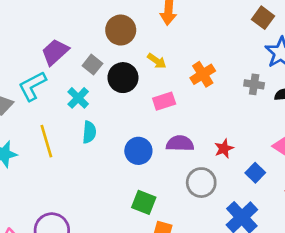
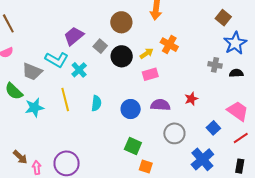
yellow arrow: (157, 61) -> (147, 53), moved, turned -72
orange cross: (203, 74) -> (169, 45), moved, turned -30
cyan L-shape: (32, 86) -> (57, 60), turned -125
cyan cross: (78, 98) -> (79, 70), moved
cyan semicircle: (89, 132) -> (96, 103), moved
red star: (224, 148) -> (191, 99), moved

